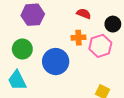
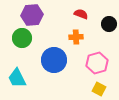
pink hexagon: (100, 46) -> (97, 63), moved
green circle: (22, 49) -> (22, 38), moved

